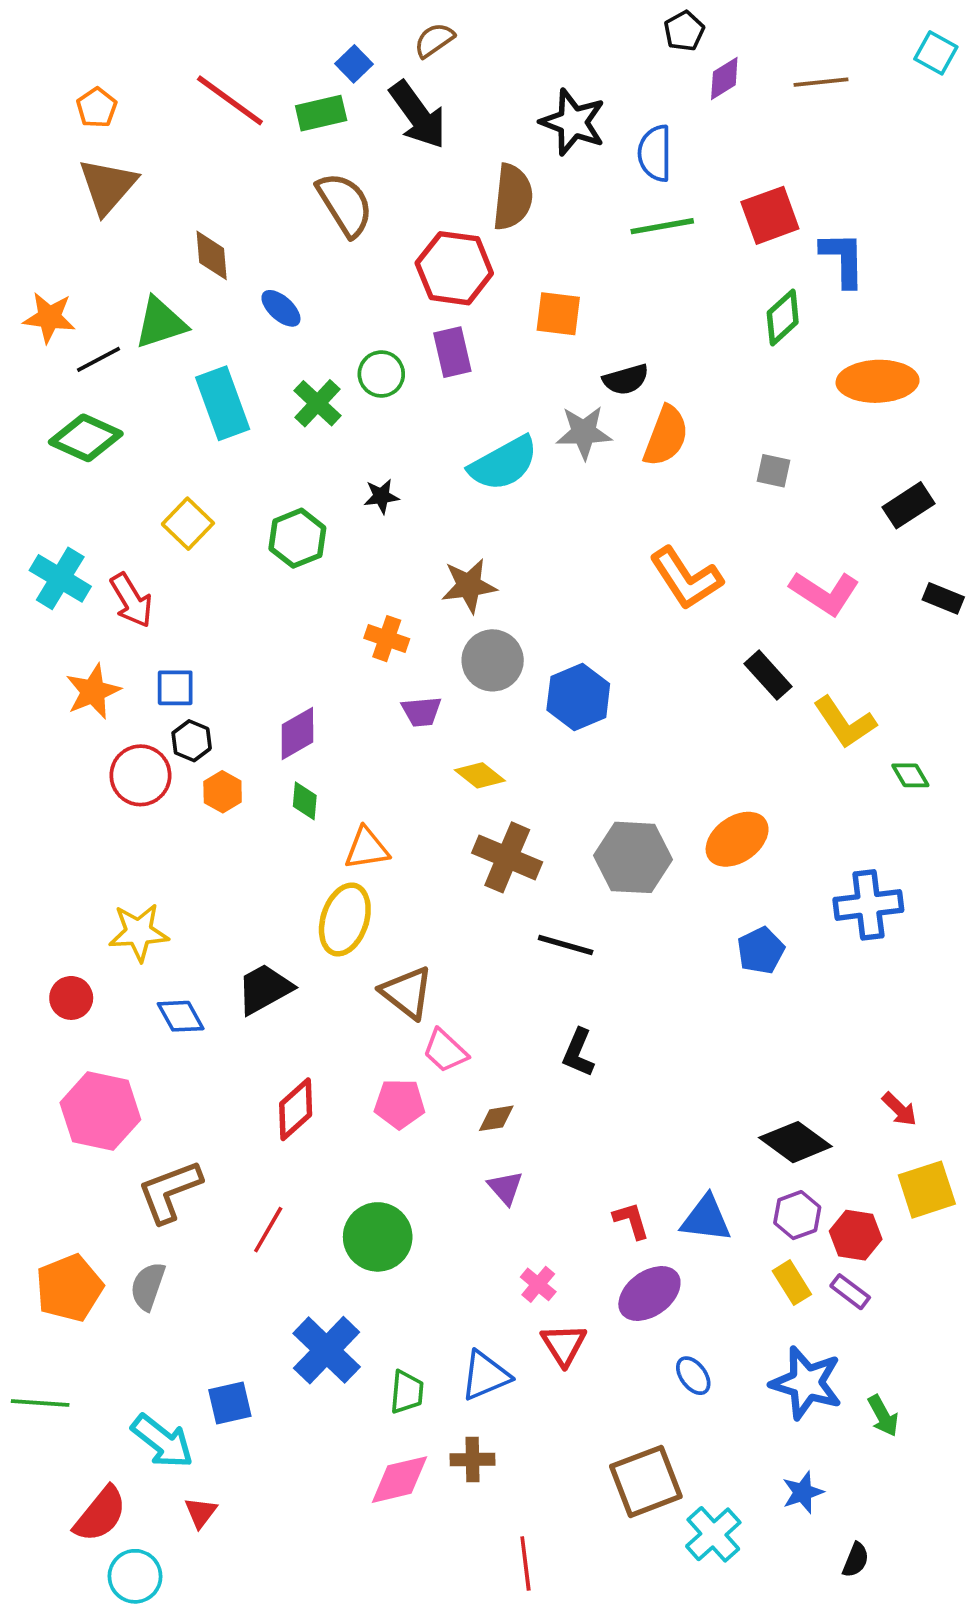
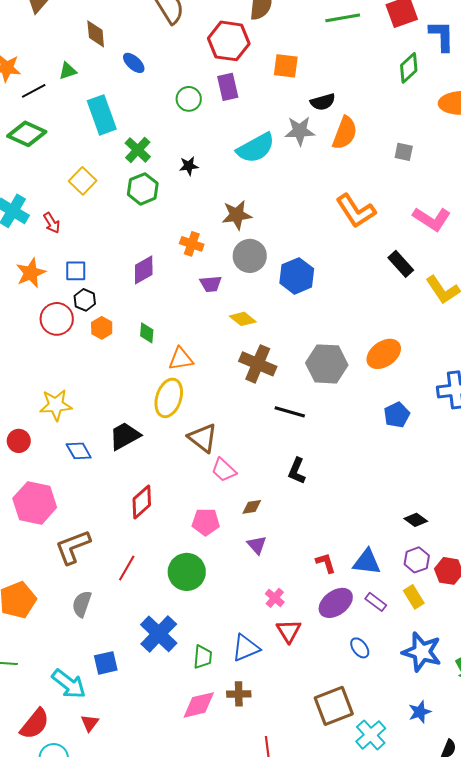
green triangle: (161, 323) -> (68, 71), size x0.6
green cross: (317, 403) -> (138, 150), moved
red arrow: (131, 600) -> (52, 223), size x0.7
purple diamond: (297, 733) -> (144, 270), moved
pink pentagon: (400, 1104) -> (206, 522), moved
black diamond: (795, 1142) -> (416, 520), size x0.6
gray semicircle: (148, 1286) -> (82, 604), moved
purple rectangle: (850, 1292) -> (376, 602), moved

